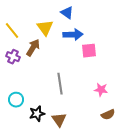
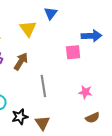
blue triangle: (67, 13) -> (51, 13), turned 32
blue arrow: (73, 35) -> (91, 36), moved
brown arrow: (33, 48) -> (21, 61), moved

